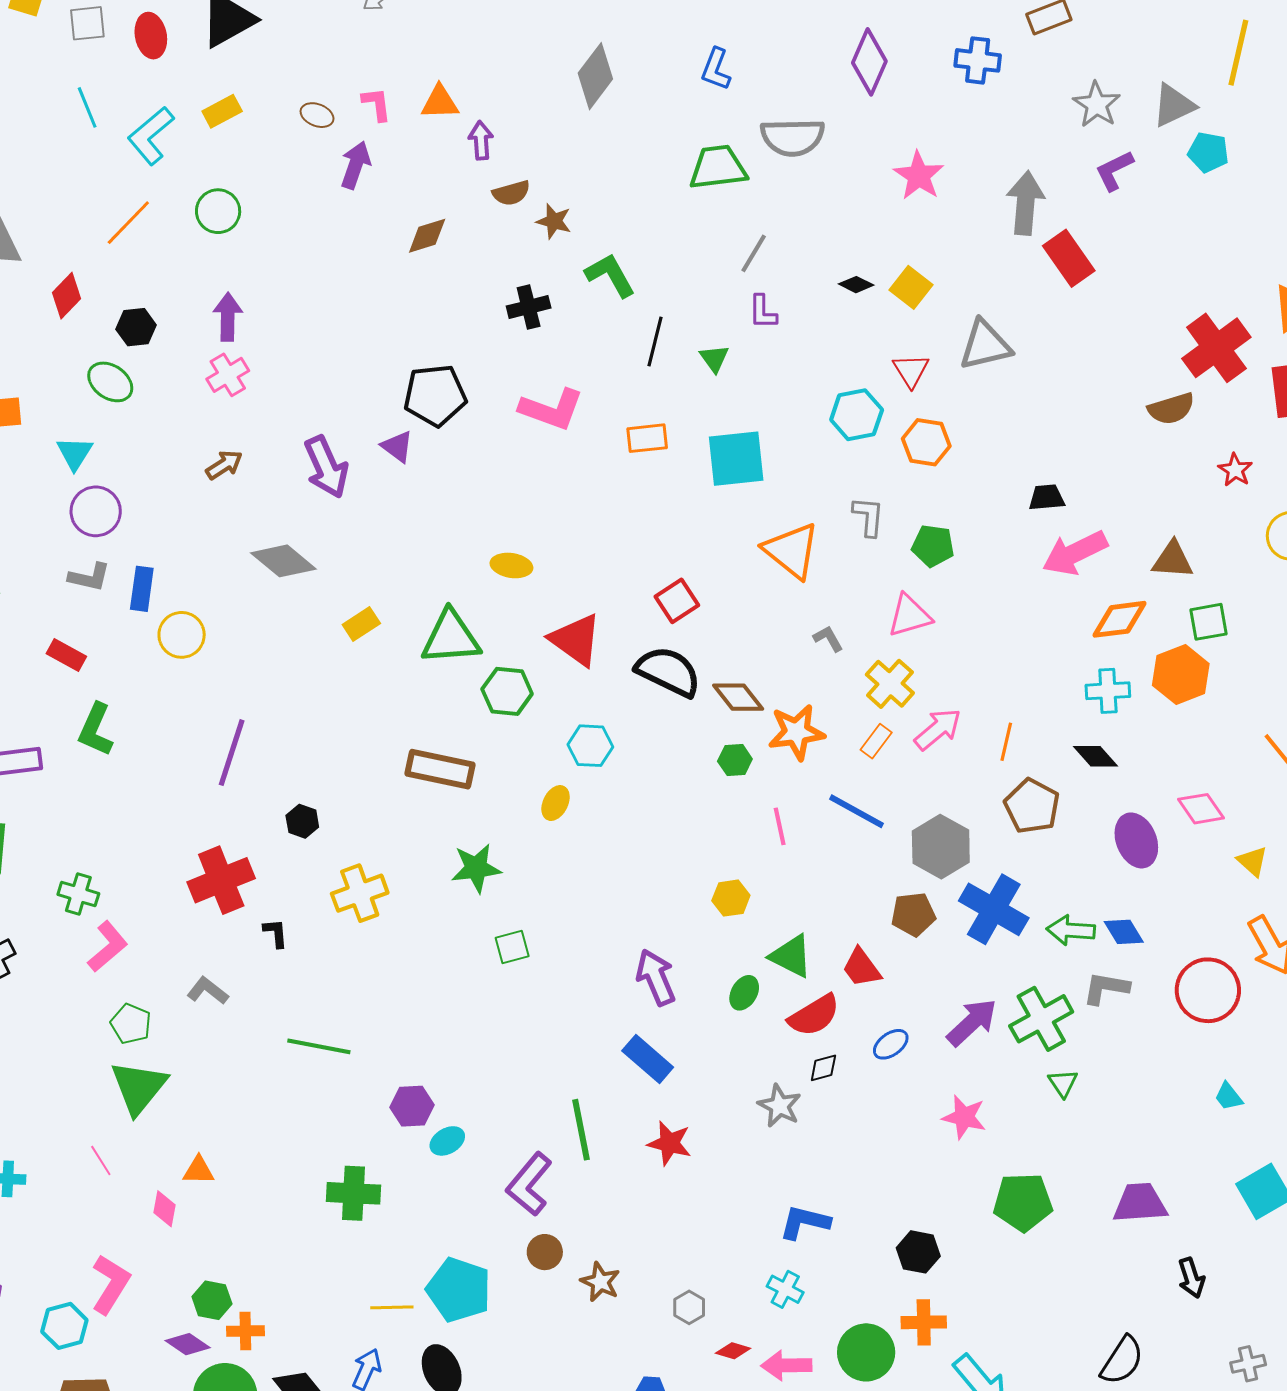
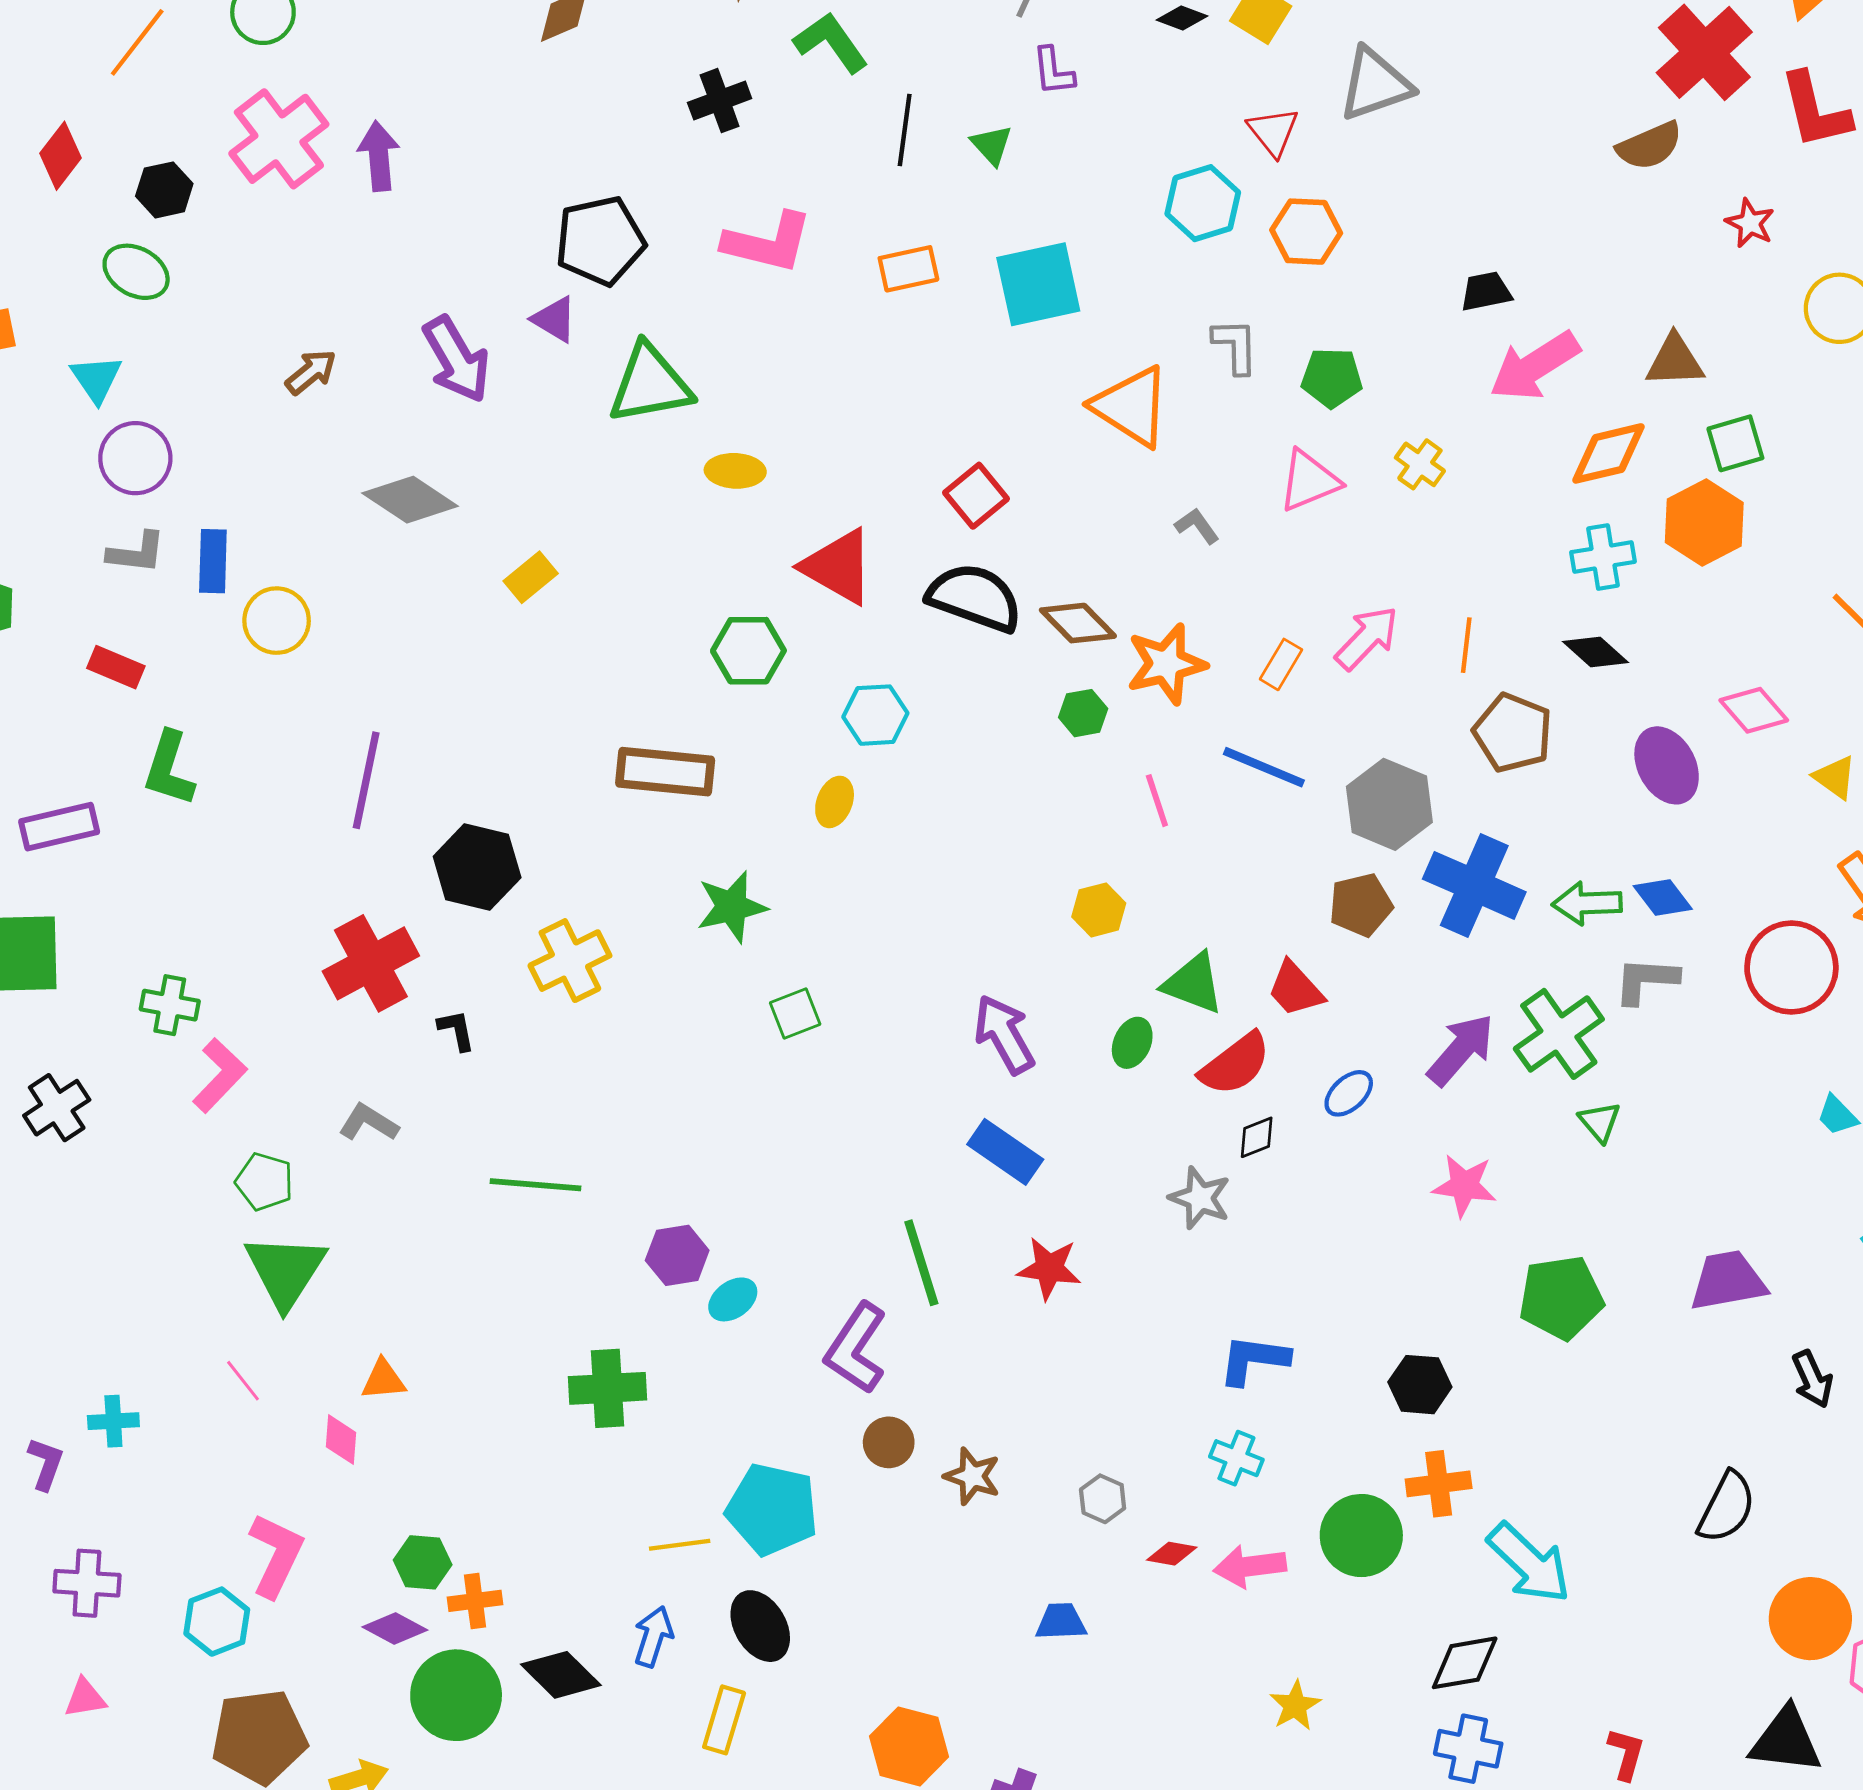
purple arrow: (228, 317) -> (379, 156), moved
pink cross: (228, 375) -> (279, 139), moved, size x1.6
green triangle: (451, 638) -> (650, 384), moved
yellow cross: (890, 684) -> (1420, 464), moved, size x0.7
black hexagon: (302, 821) -> (477, 867), size x1.8

